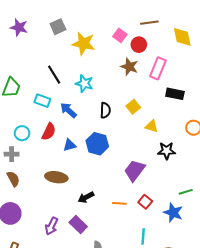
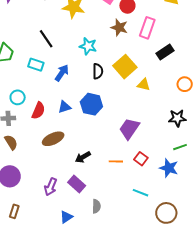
cyan star: (84, 83) -> (88, 46), moved
black rectangle: (175, 94) -> (165, 52), turned -42
yellow square: (133, 107) -> (125, 67), size x1.6
blue arrow: (68, 110) -> (62, 73), turned 84
red semicircle: (49, 132) -> (38, 111), moved
black star: (167, 151) -> (177, 118), moved
brown ellipse: (56, 177) -> (53, 139), turned -30
cyan line: (143, 236) -> (141, 193), turned -70

